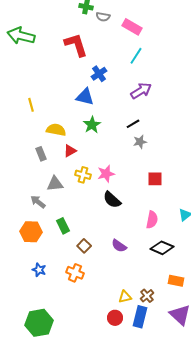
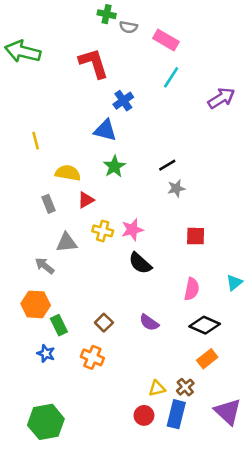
purple arrow: (141, 91) -> (221, 98), moved
green rectangle: (63, 226) -> (59, 325), moved
orange rectangle: (176, 281) -> (207, 359), moved, turned -49

